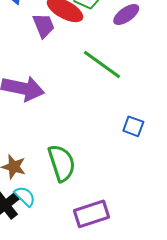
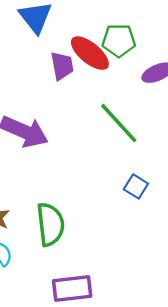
blue square: (133, 126) -> (136, 186), moved

